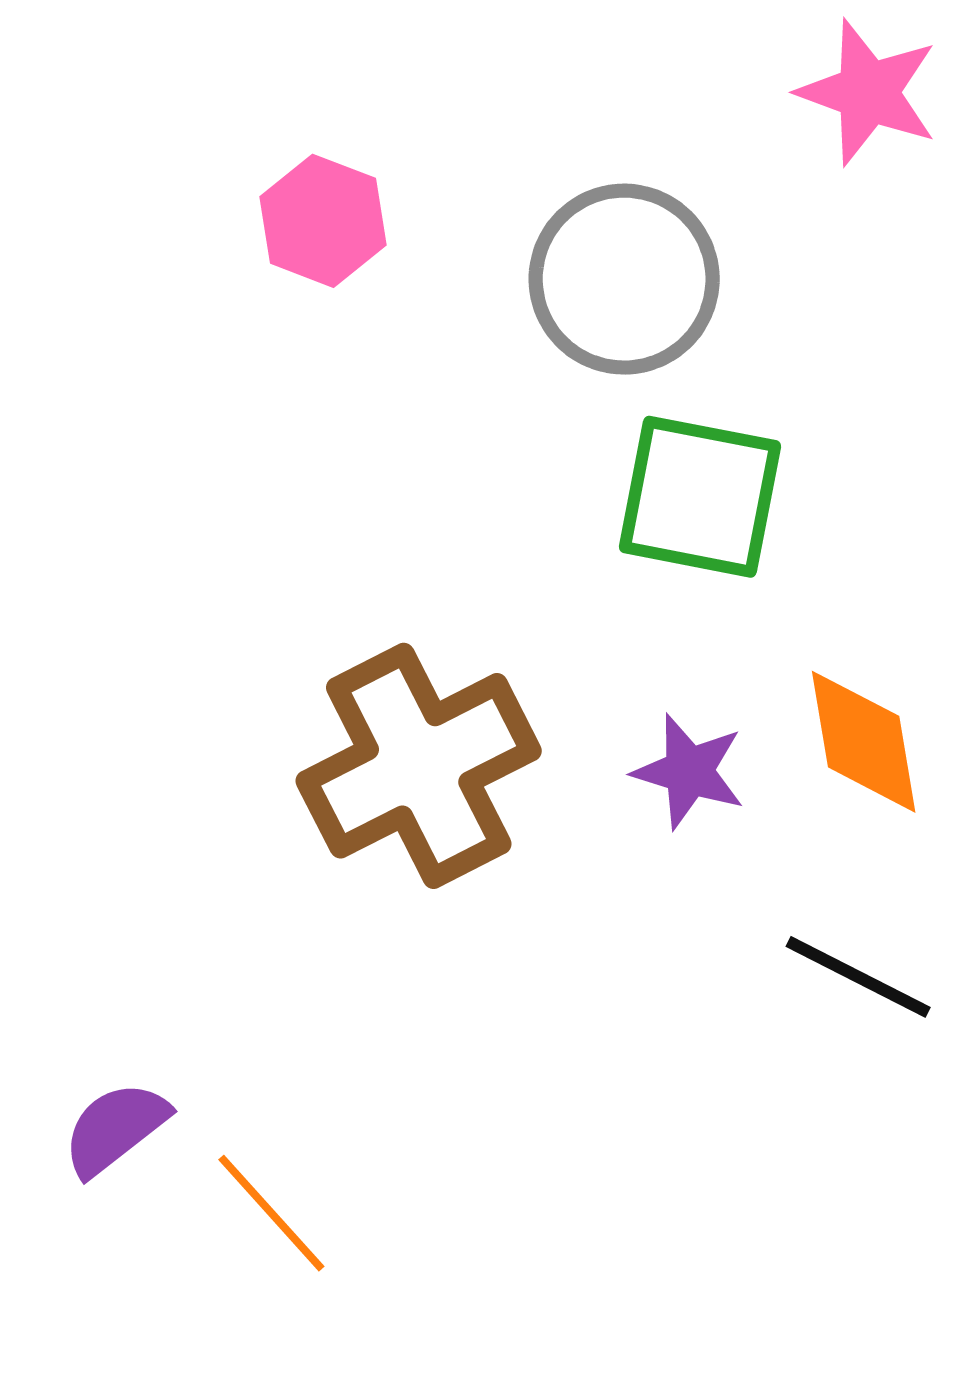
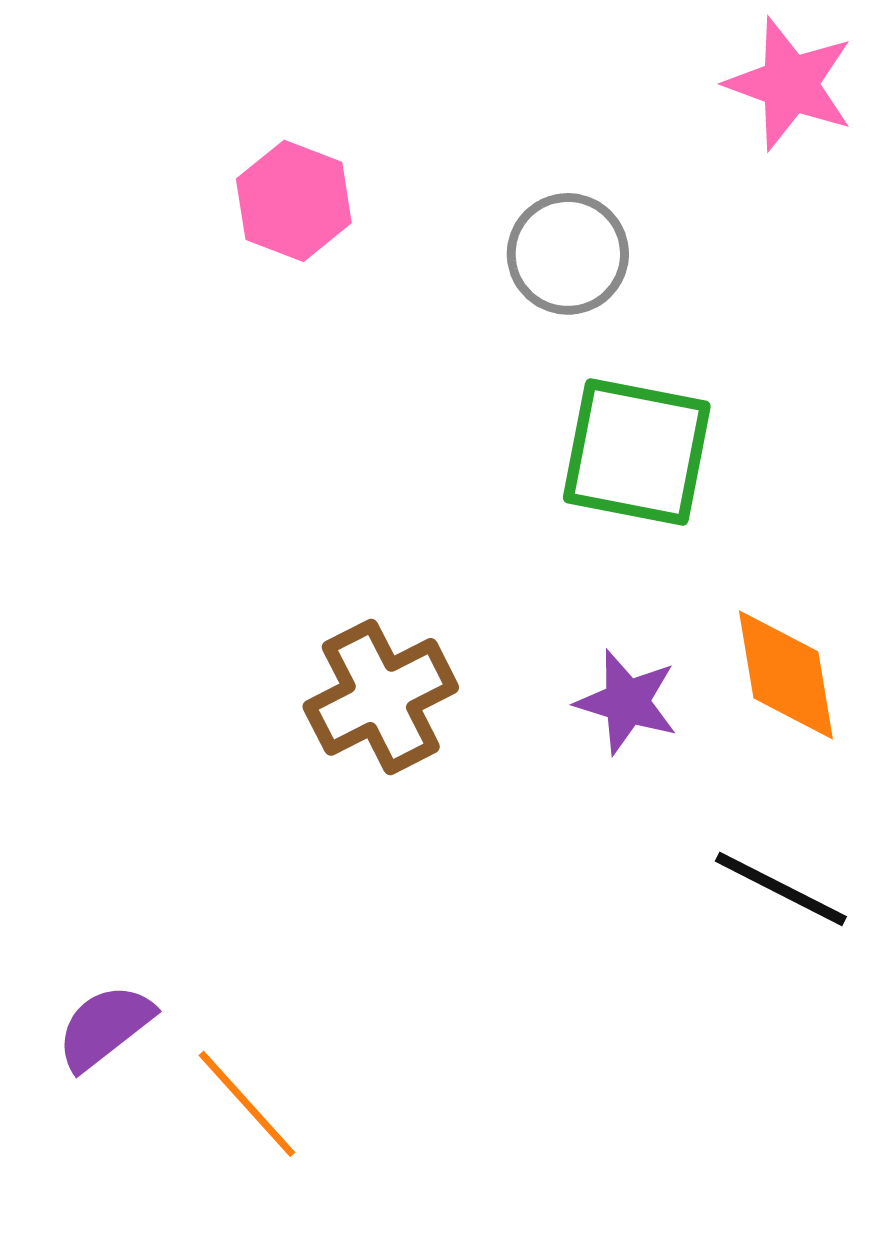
gray circle: (624, 279) -> (568, 254), size x0.7
brown cross: (419, 766) -> (381, 697), size x0.7

